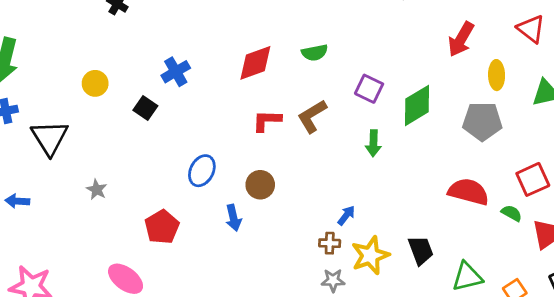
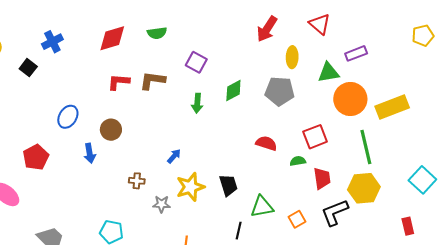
green diamond: (417, 105) -> (233, 91), moved, size x0.7
brown L-shape: (312, 116) -> (152, 80), turned 36
red semicircle: (468, 192) -> (266, 143), size x0.7
green semicircle: (512, 213) -> (298, 161), turned -42
brown cross: (330, 243) -> (137, 181), moved

